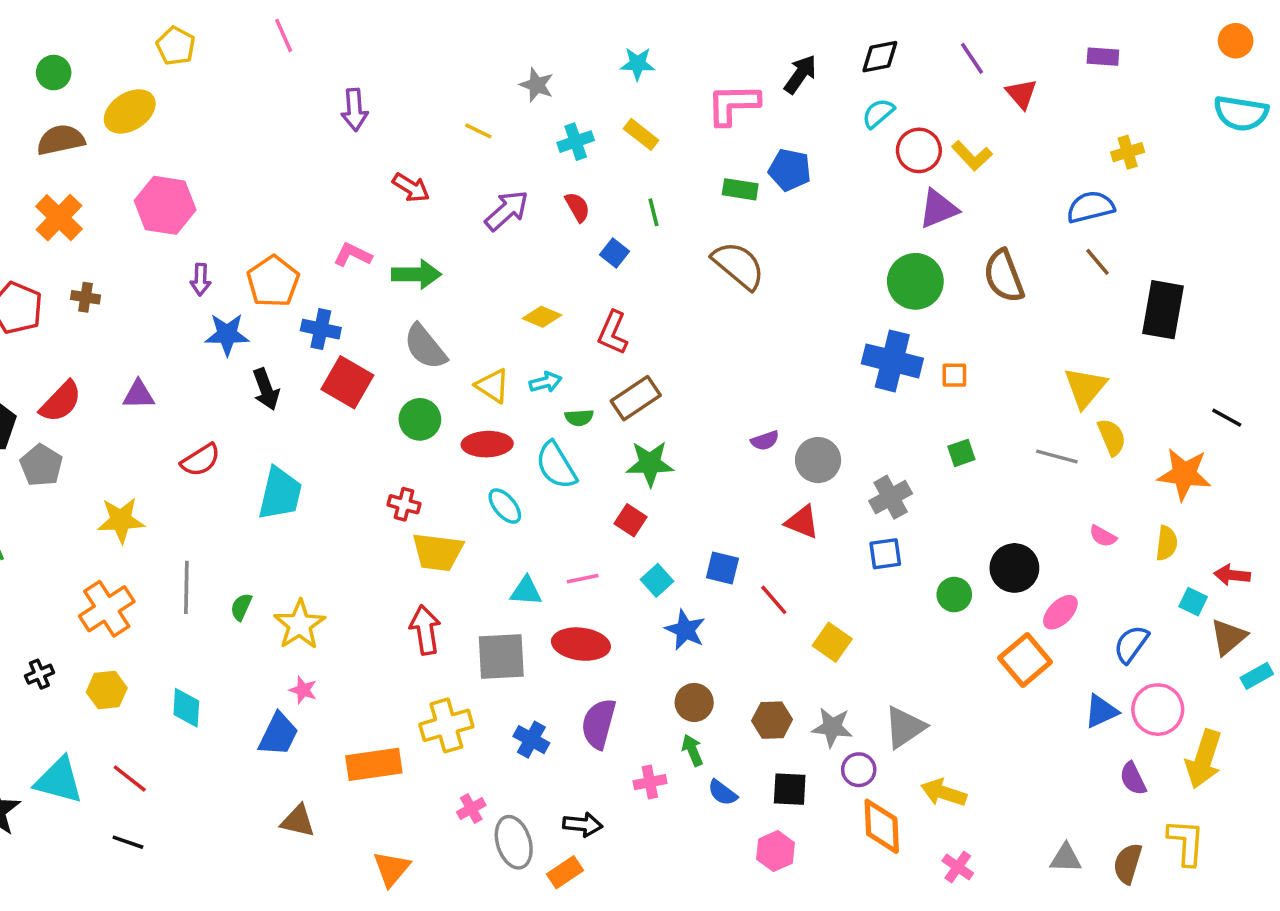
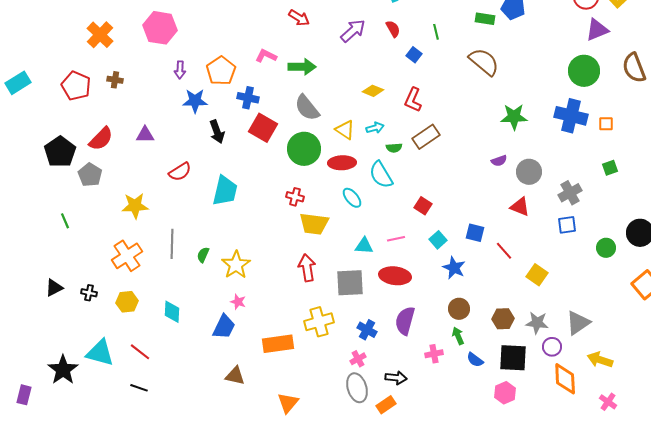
green circle: (420, 419) -> (304, 149), size x1.4
green star: (650, 464) -> (514, 117), moved
black cross: (39, 674) -> (89, 293), turned 35
black square: (790, 789) -> (513, 358), size x1.4
pink cross: (471, 809) -> (358, 359), moved

